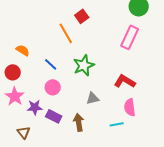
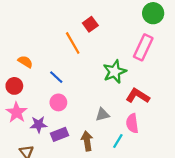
green star: (84, 65) -> (115, 72), moved
pink semicircle: (130, 107) -> (132, 123), moved
purple rectangle: (54, 116) -> (59, 134), turned -49
cyan line: (117, 124) -> (118, 141), moved, turned -48

